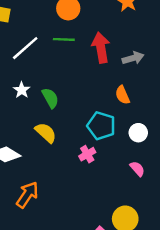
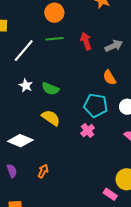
red arrow: (101, 48) -> (86, 41), size x0.7
green semicircle: (50, 98) -> (50, 89), turned 150
orange arrow: (27, 195) -> (43, 171), size x0.6

